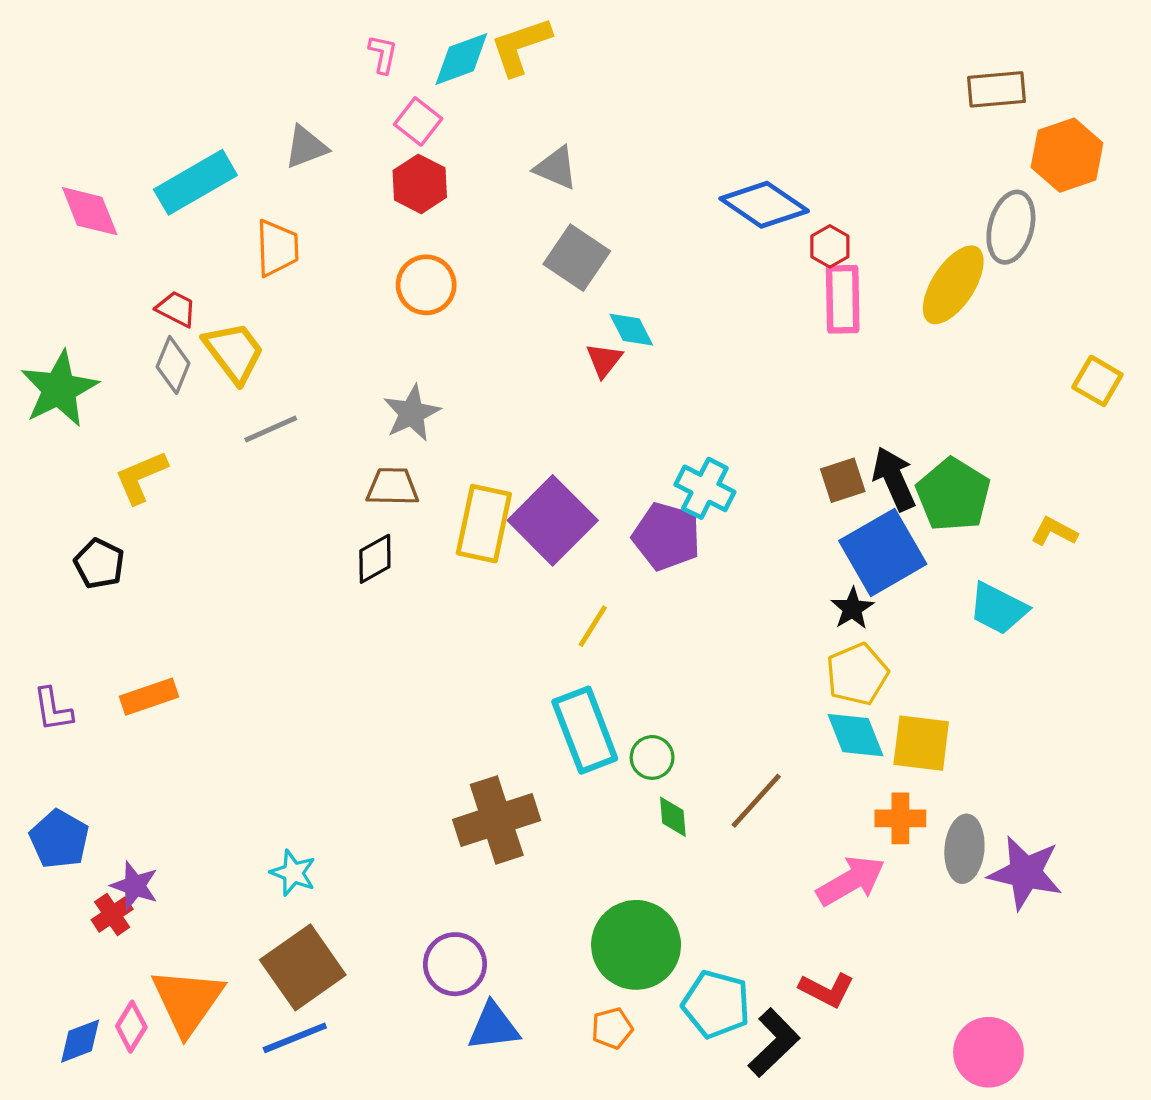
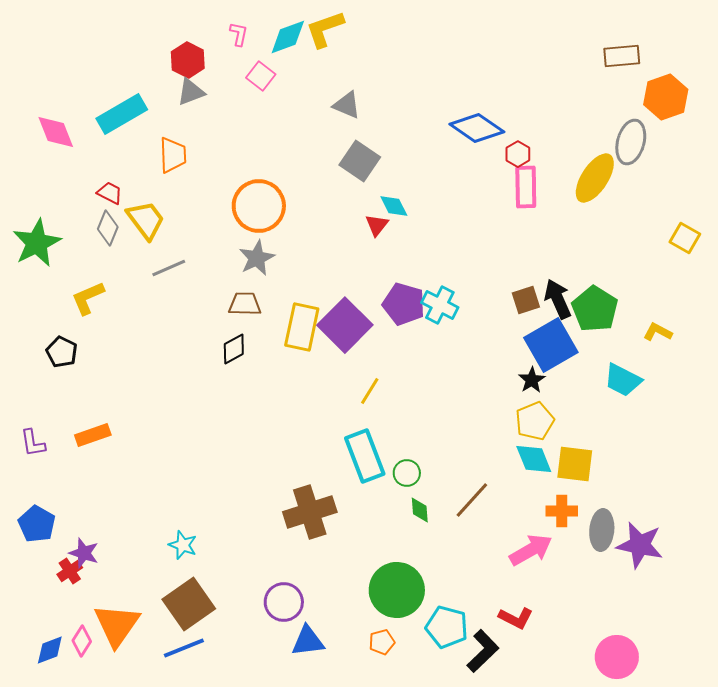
red hexagon: (420, 184) -> (188, 60), moved
orange circle: (426, 285) -> (259, 206), moved, size x1.4
purple pentagon: (666, 536) -> (404, 304), moved

